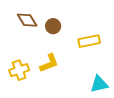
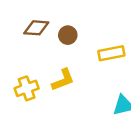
brown diamond: (27, 20) -> (36, 28), turned -55

